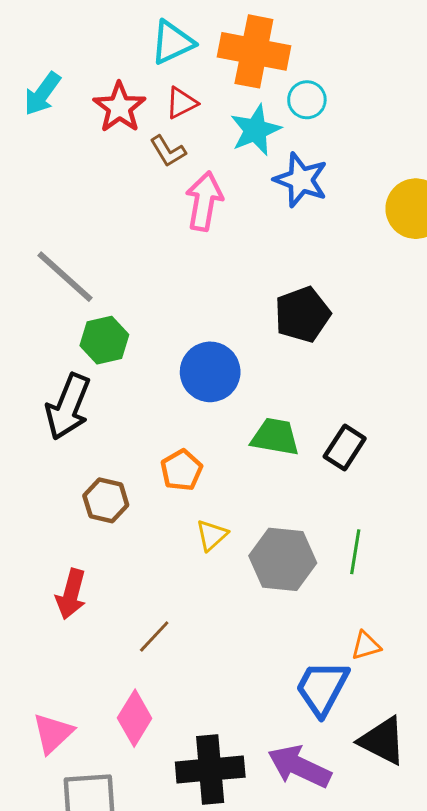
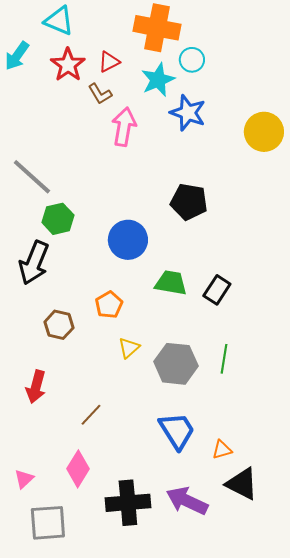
cyan triangle: (172, 42) -> (59, 21), moved, turned 48
black pentagon: (302, 314) -> (189, 202), turned 30
orange triangle: (366, 646) -> (222, 450), moved
blue trapezoid: (322, 688) -> (177, 431), moved, turned 120
pink triangle: (53, 733) -> (24, 479), size x0.7

